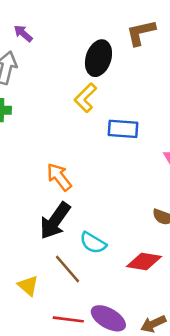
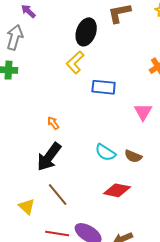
orange arrow: (59, 177) -> (53, 123), size x0.6
cyan semicircle: (93, 243) -> (105, 152), moved

